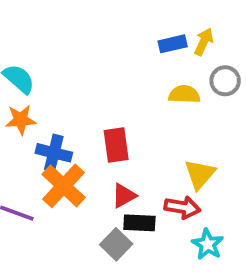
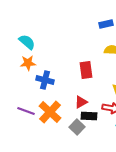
red rectangle: (116, 145) -> (86, 70), moved
orange cross: (64, 186) -> (50, 112), moved

